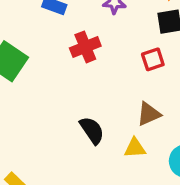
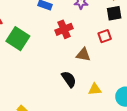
brown triangle: (149, 114) -> (83, 55), moved, turned 35

